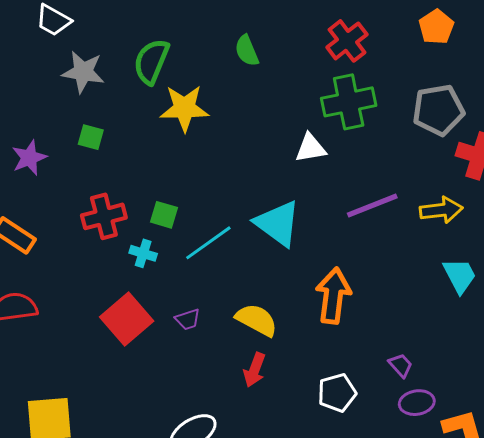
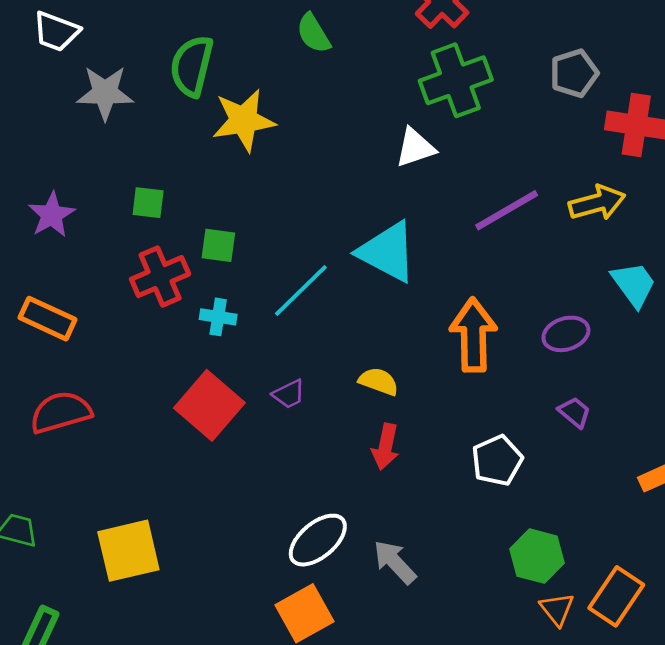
gray pentagon: (438, 110) -> (574, 73), size x0.7
green square: (91, 137) -> (148, 203), moved
green square: (164, 215) -> (218, 245), moved
yellow semicircle: (257, 320) -> (379, 381), size x0.7
purple ellipse: (417, 403) -> (566, 334), moved

